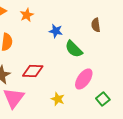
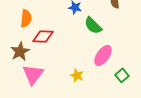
red diamond: (33, 71) -> (43, 36), moved

